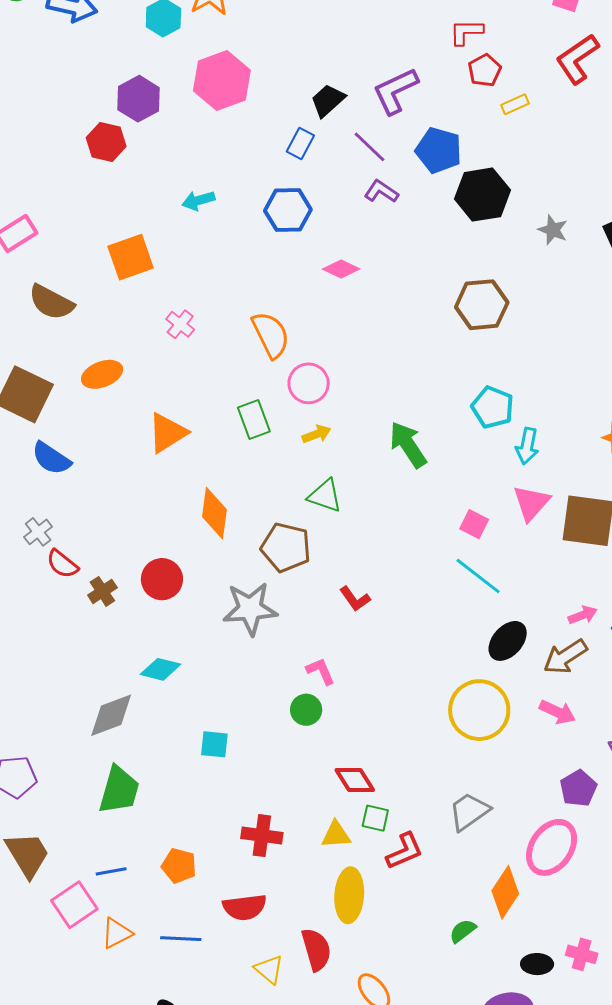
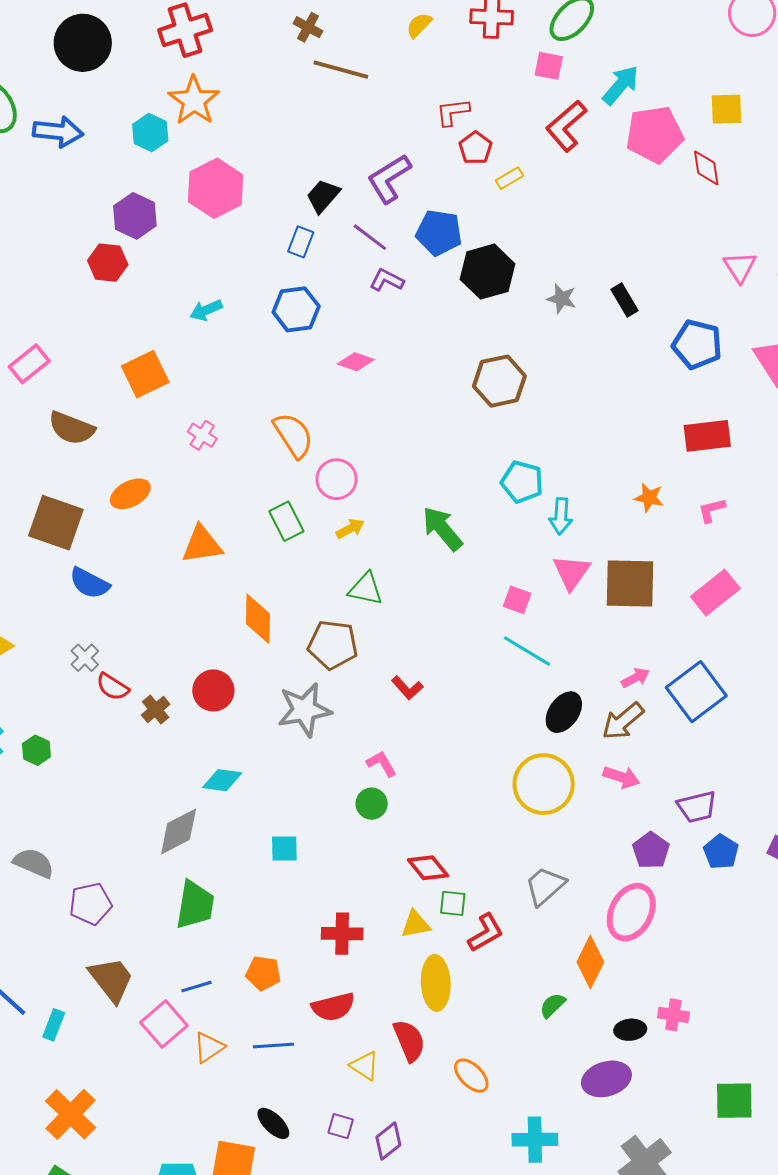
orange triangle: (167, 433) -> (202, 545), turned 30

